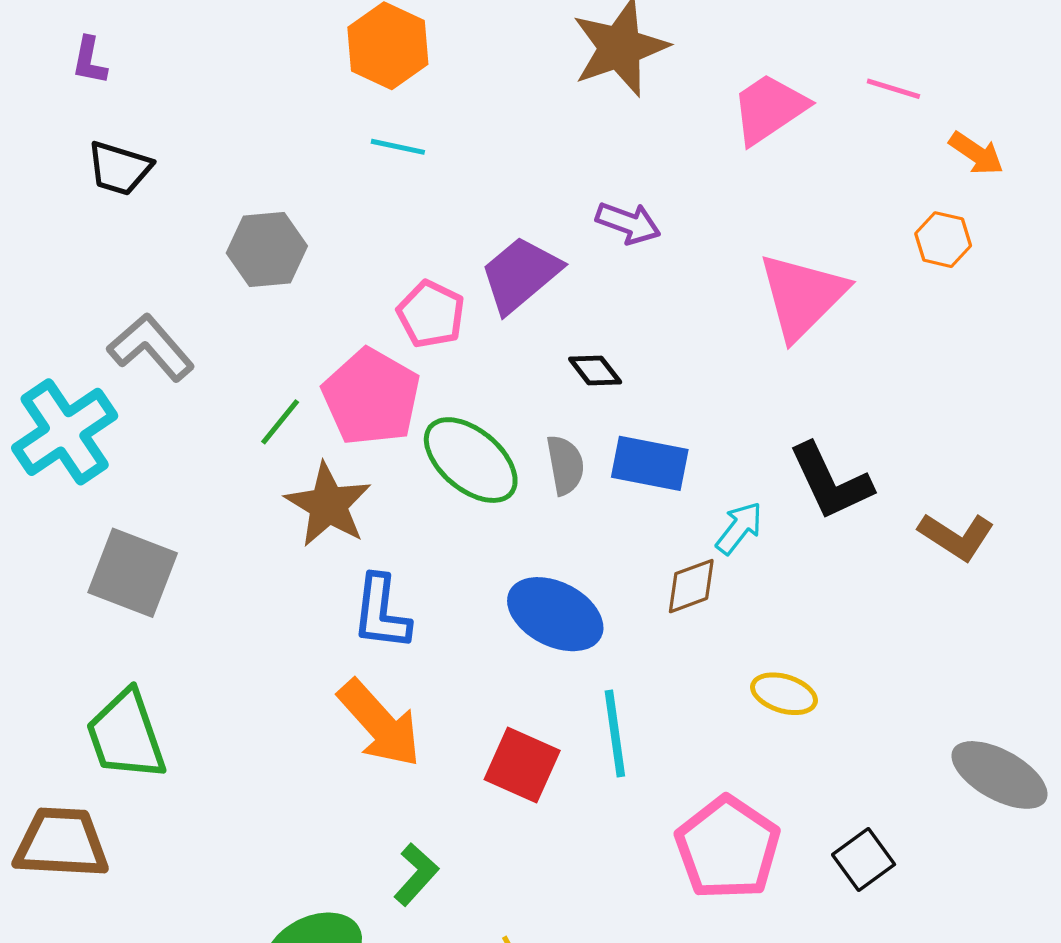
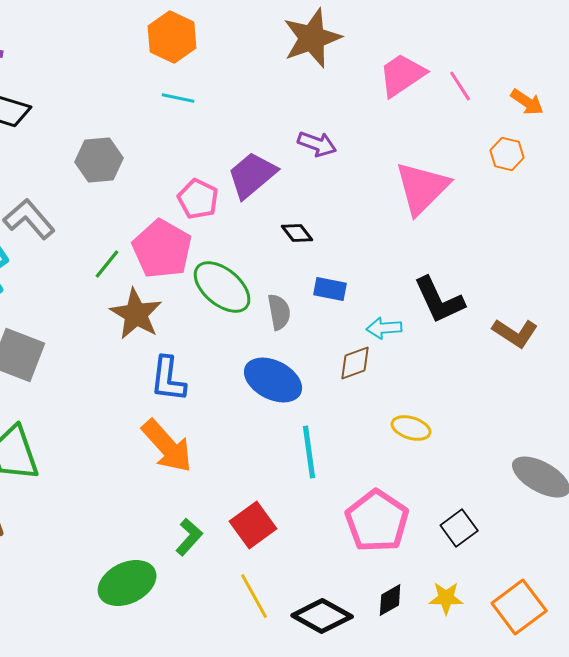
pink line: (893, 89) -> (460, 86), moved, turned 40
blue rectangle: (650, 463) -> (330, 289), size x0.7
gray semicircle: (565, 465) -> (279, 312), moved
cyan arrow: (739, 528) -> (384, 328), turned -132
red square: (522, 765) -> (253, 525), moved, turned 30

